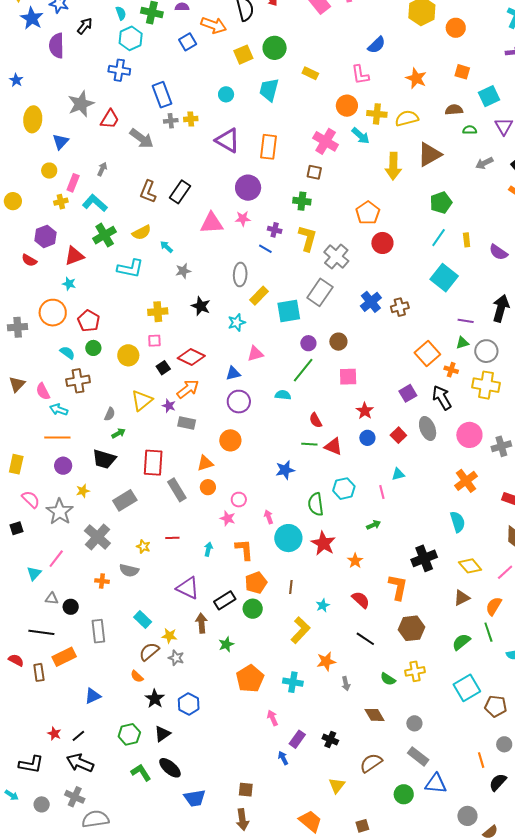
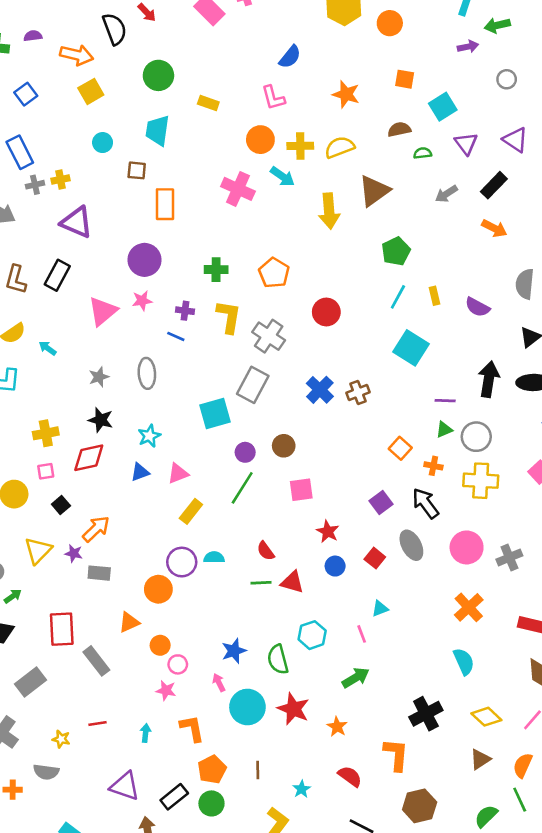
blue square: (188, 42) -> (26, 94), moved
yellow square: (243, 55) -> (91, 91), moved
purple triangle: (228, 140) -> (77, 222), moved
brown square: (314, 172) -> (137, 170), moved
orange pentagon: (368, 213) -> (274, 273), moved
pink triangle: (212, 223) -> (103, 311), turned -30
gray star: (183, 271) -> (99, 377), moved
yellow rectangle: (259, 296) -> (191, 511), moved
orange square: (427, 353) -> (400, 448), size x0.7
red diamond: (191, 357) -> (89, 458), moved, turned -32
blue triangle: (233, 373) -> (140, 472), moved
cyan semicircle: (283, 395) -> (214, 557), moved
purple circle: (239, 402) -> (182, 562), moved
blue star: (285, 470) -> (234, 651), moved
orange circle: (208, 487) -> (160, 645), moved
green arrow: (374, 525) -> (356, 678), size x1.5

